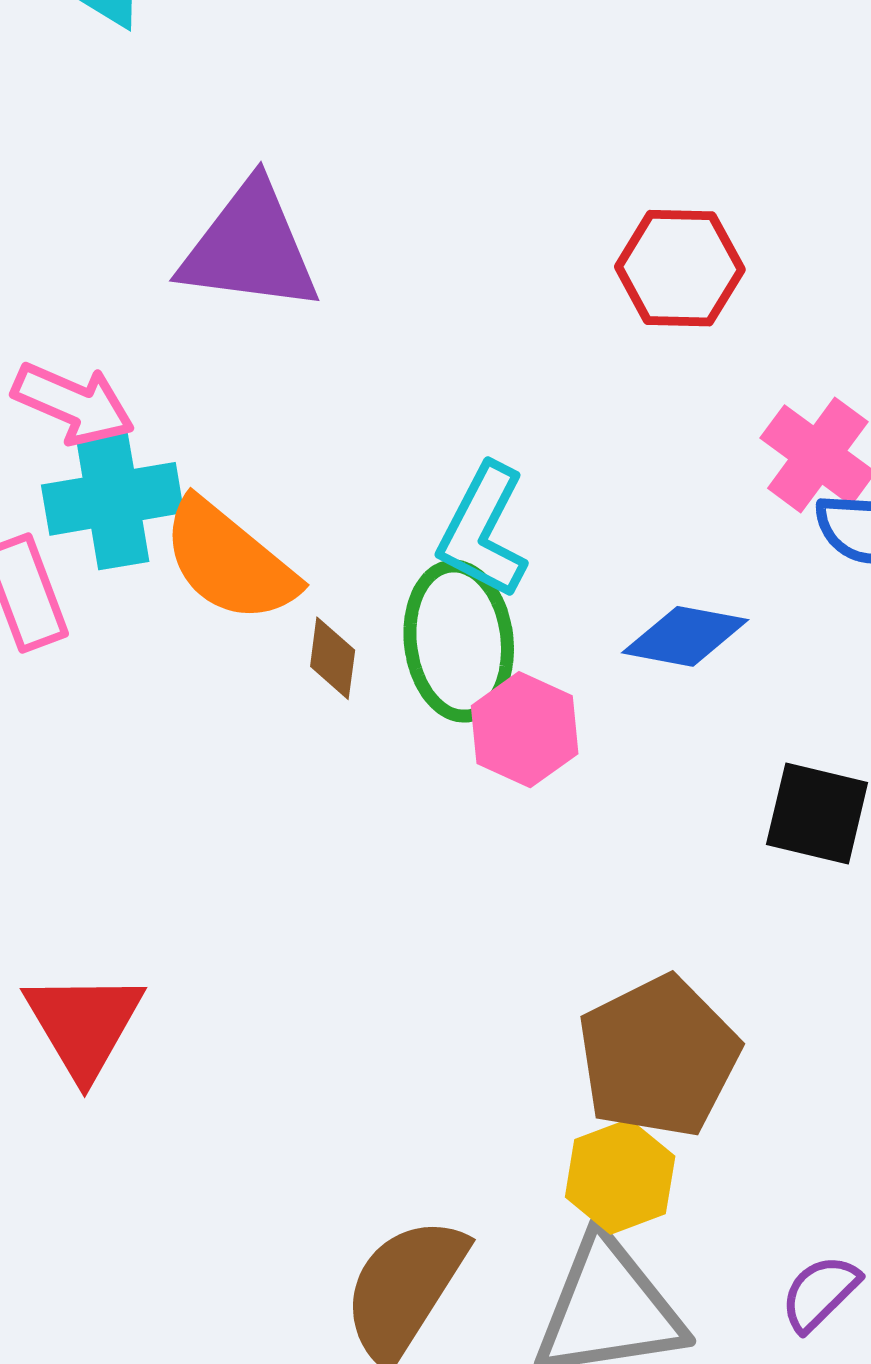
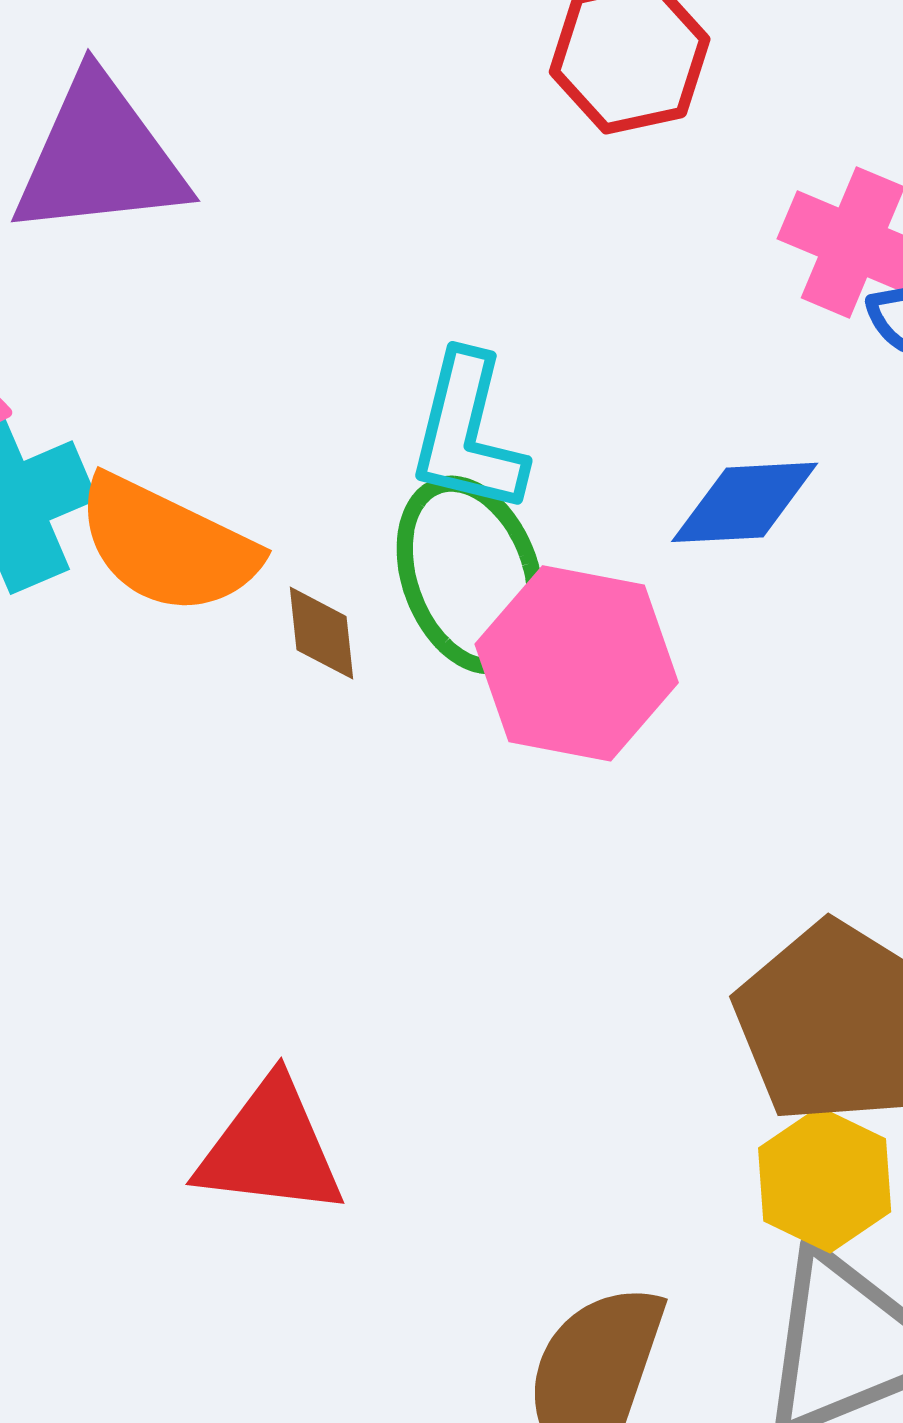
pink hexagon: (525, 730) -> (577, 663), size x1.4
red triangle: (84, 1024) -> (270, 1148), moved, turned -39

